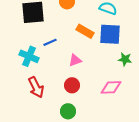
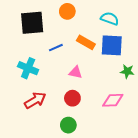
blue line: (50, 42) -> (56, 48), moved
pink triangle: (75, 60) -> (76, 72), turned 32
red arrow: (36, 87) -> (35, 100), turned -95

